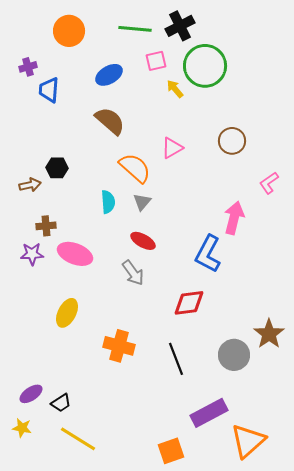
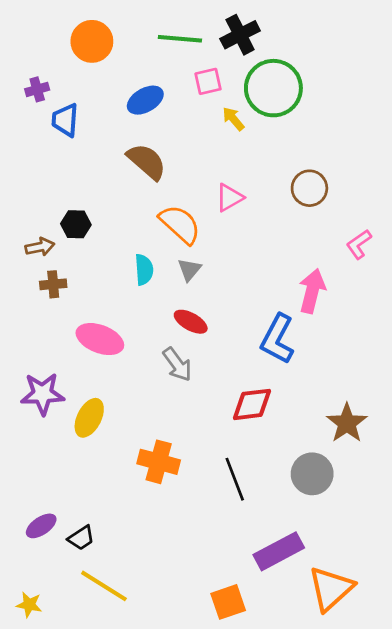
brown cross: (46, 226) -> (53, 284), moved
purple star: (32, 254) -> (42, 394), moved, size x1.4
brown star: (269, 334) -> (347, 423), moved
yellow star: (22, 428) -> (29, 605), moved

